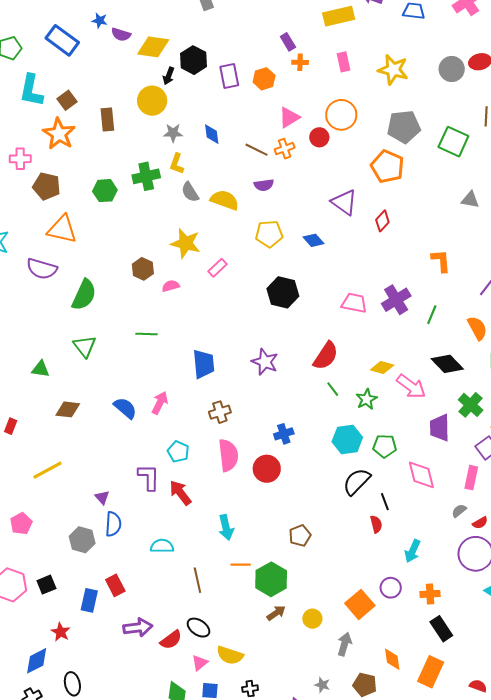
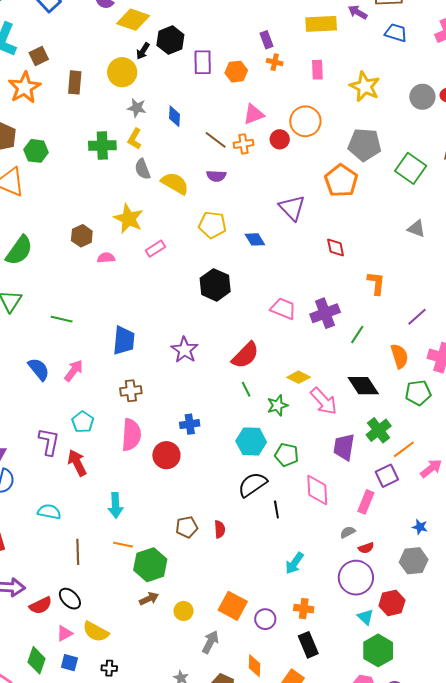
green hexagon: (105, 191) -> (36, 151), moved
red diamond: (382, 221) -> (336, 248), moved, turned -65
green line: (147, 334) -> (62, 319), moved
red semicircle: (376, 524) -> (220, 529), moved
purple circle: (391, 588) -> (265, 619), moved
orange square: (360, 604) -> (233, 606), turned -32

